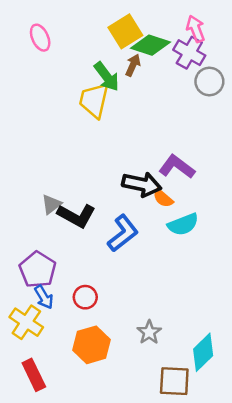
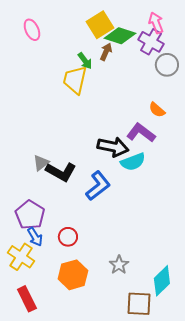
green arrow: (107, 76) -> (85, 61), size x0.7
orange semicircle: (163, 198) -> (157, 110), moved
cyan semicircle: (183, 224) -> (133, 162), moved

